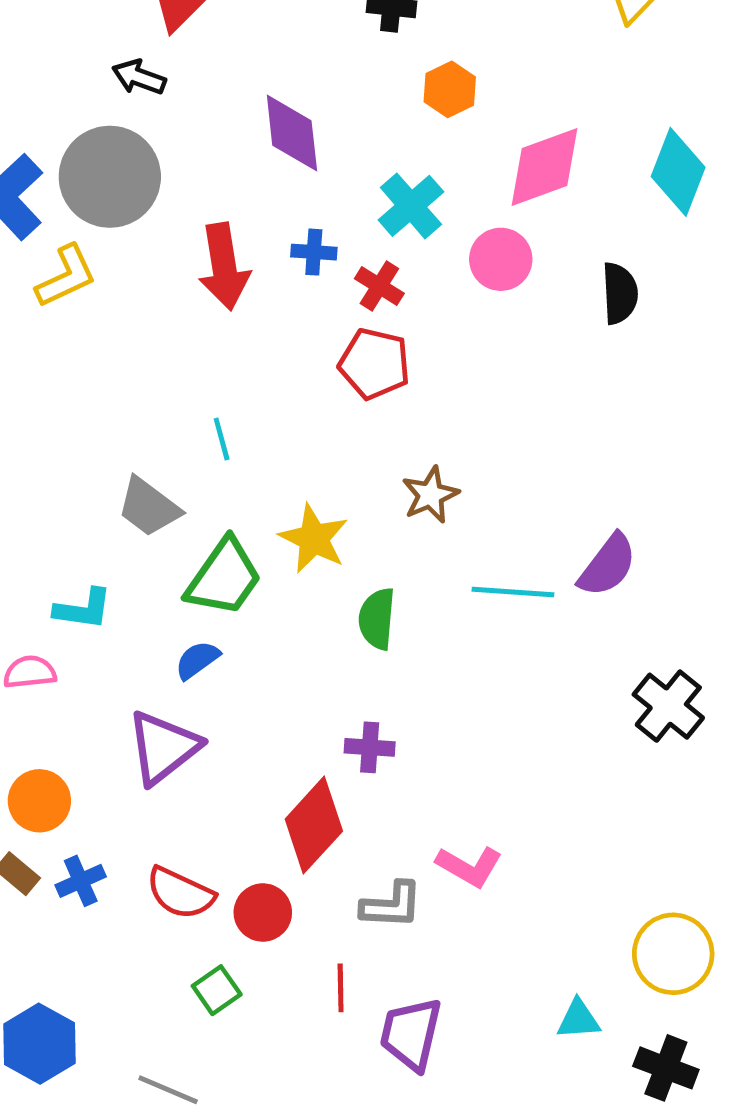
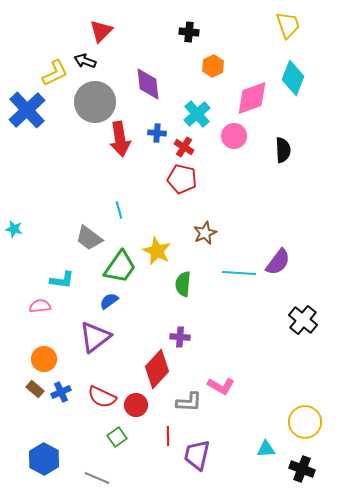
cyan diamond: (678, 172) -> (293, 78), moved
gray circle: (110, 177) -> (95, 102), moved
yellow L-shape: (66, 276) -> (55, 73), moved

